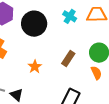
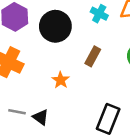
brown rectangle: (68, 58) -> (93, 56), moved

